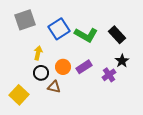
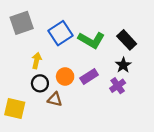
black star: (122, 61) -> (123, 65), moved
yellow square: (19, 95) -> (15, 108), turned -30

